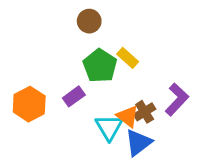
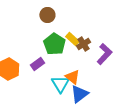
purple L-shape: (177, 100) -> (104, 54), moved
brown cross: (145, 112) -> (83, 44), moved

